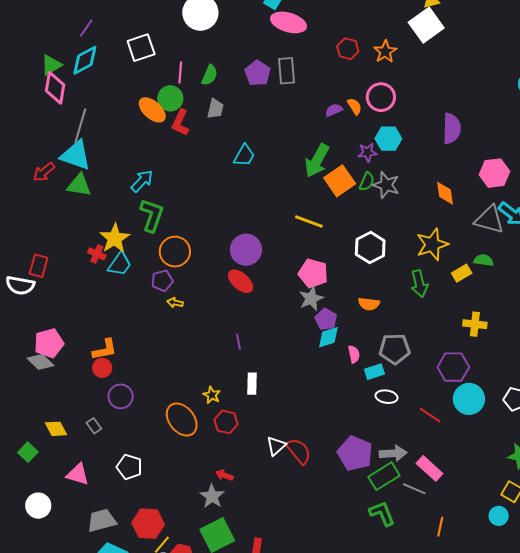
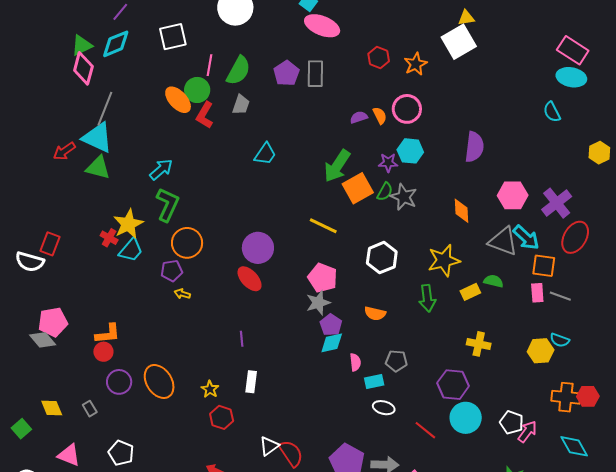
green semicircle: (210, 75) -> (238, 71), size x1.4
gray pentagon: (395, 349) -> (396, 361), size x0.7
orange ellipse: (182, 420) -> (159, 381), moved

